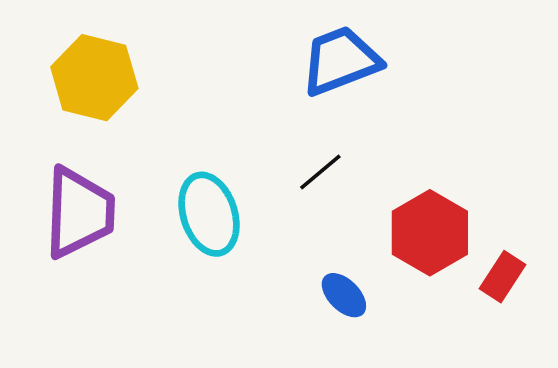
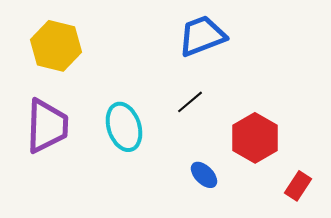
red rectangle: (502, 277) -> (298, 186), moved

